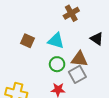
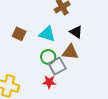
black triangle: (97, 39) -> (76, 32), moved
gray square: (77, 74) -> (57, 66), moved

